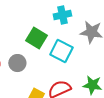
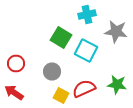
gray circle: (17, 63) -> (52, 72), moved

